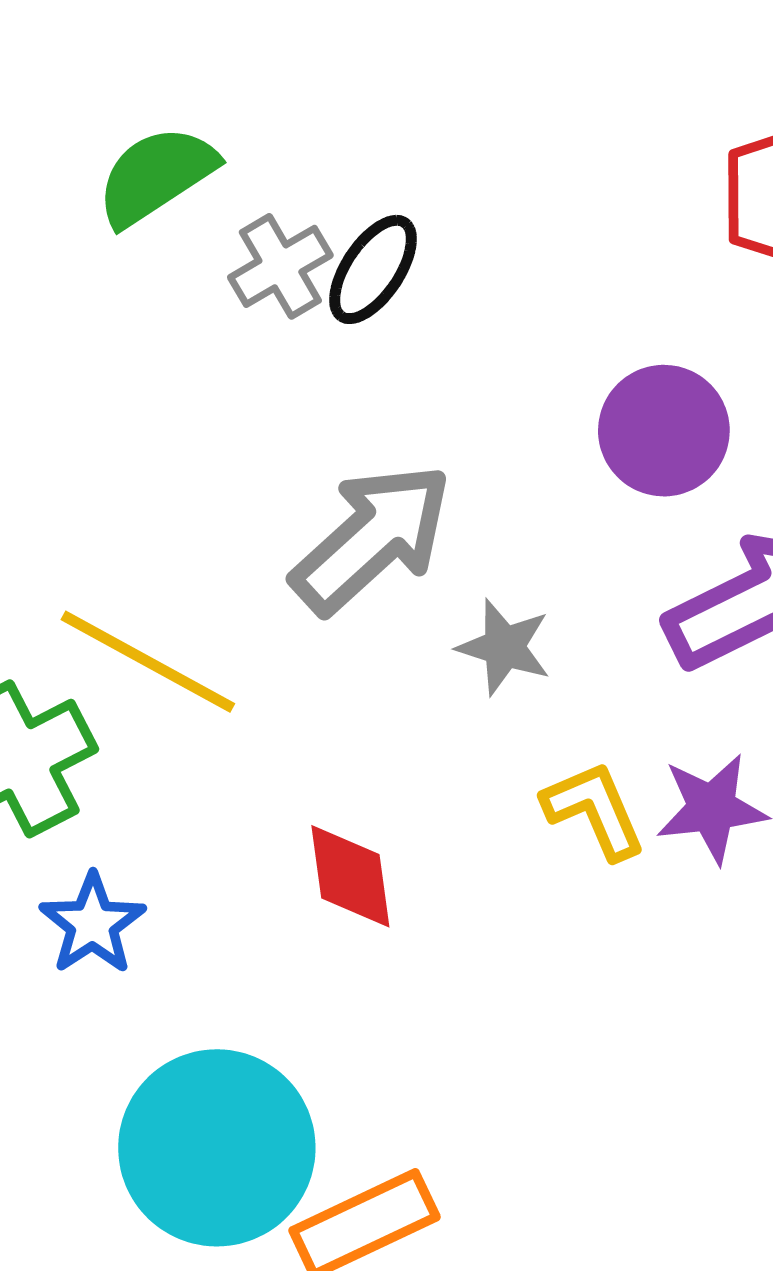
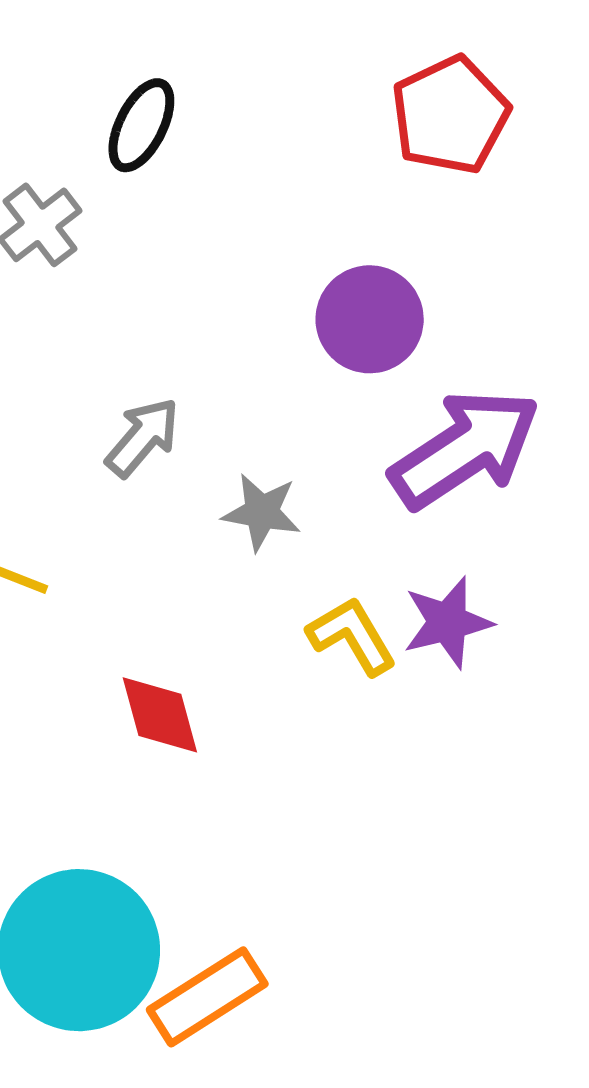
black ellipse: (373, 269) -> (141, 125), moved
gray arrow: (372, 538) -> (143, 437), size x0.6

